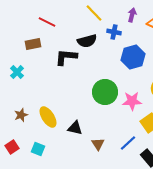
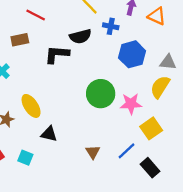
yellow ellipse: (48, 117) -> (31, 106), moved
black triangle: (75, 128) -> (49, 134), moved

